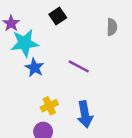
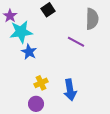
gray semicircle: (112, 27) -> (92, 19), size x1.5
purple line: (79, 66) -> (76, 42), moved

